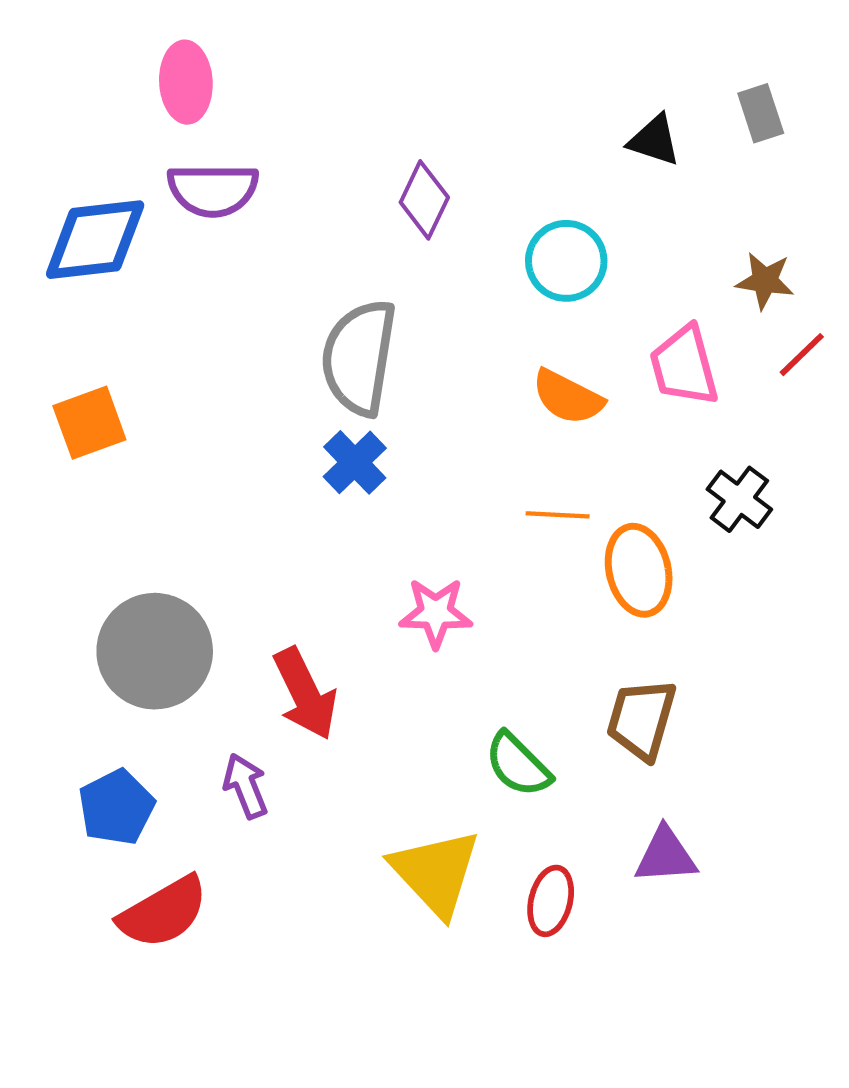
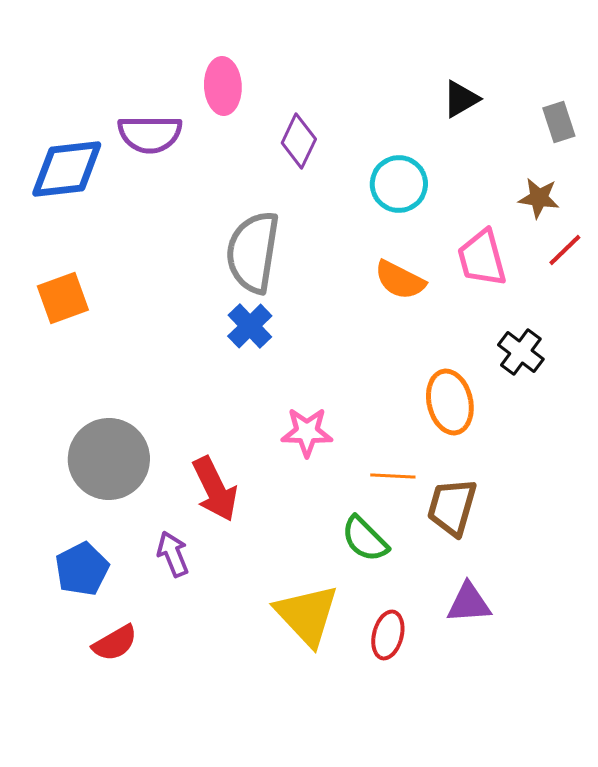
pink ellipse: (186, 82) -> (223, 86), moved
gray rectangle: (761, 113) -> (559, 122), moved
black triangle: (654, 140) -> (461, 99), turned -48
orange line: (558, 515) -> (393, 476), moved
red semicircle: (163, 912) -> (115, 643), size x0.7

